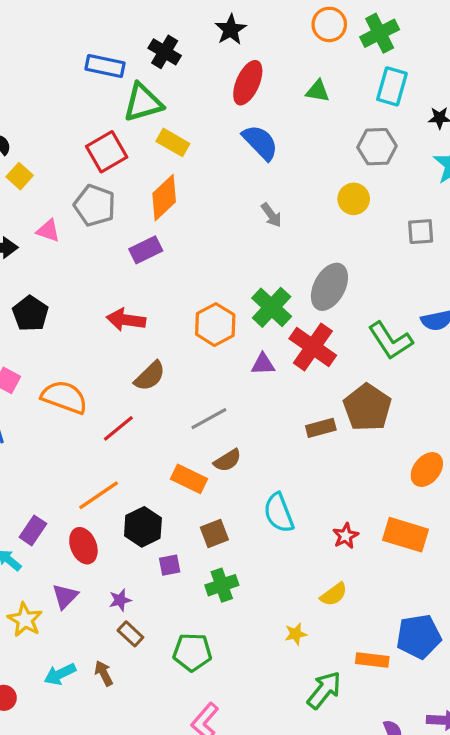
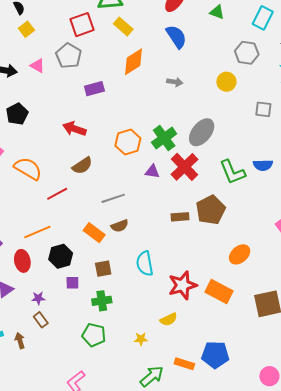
orange diamond: (164, 198) -> (134, 62), moved
gray arrow: (271, 215) -> (175, 82), turned -56
red star: (346, 536) -> (183, 285), size x1.8
green pentagon: (192, 652) -> (94, 335), moved

